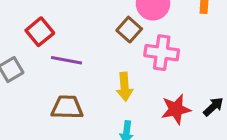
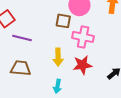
brown square: (129, 30) -> (63, 21), turned -35
red star: (176, 109) -> (82, 65), moved

